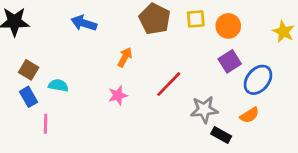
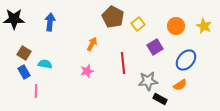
yellow square: (196, 19) -> (138, 24), moved, turned -32
blue arrow: (84, 23) -> (50, 22), moved, turned 78
orange circle: (228, 26) -> (176, 26), moved
purple square: (230, 61) -> (155, 47), moved
red line: (169, 84) -> (123, 63), turned -50

